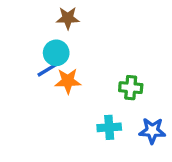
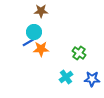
green cross: (131, 88) -> (79, 53), turned 32
cyan cross: (109, 127) -> (66, 77), turned -32

